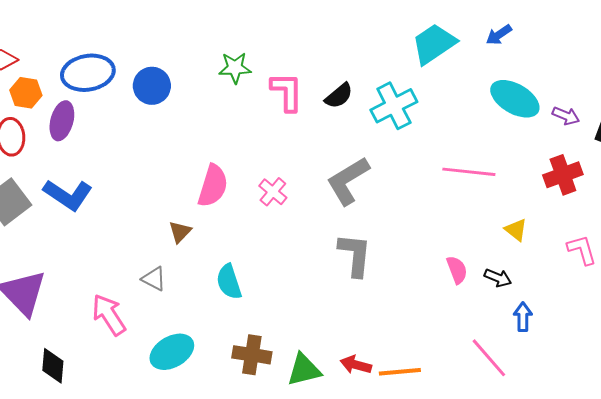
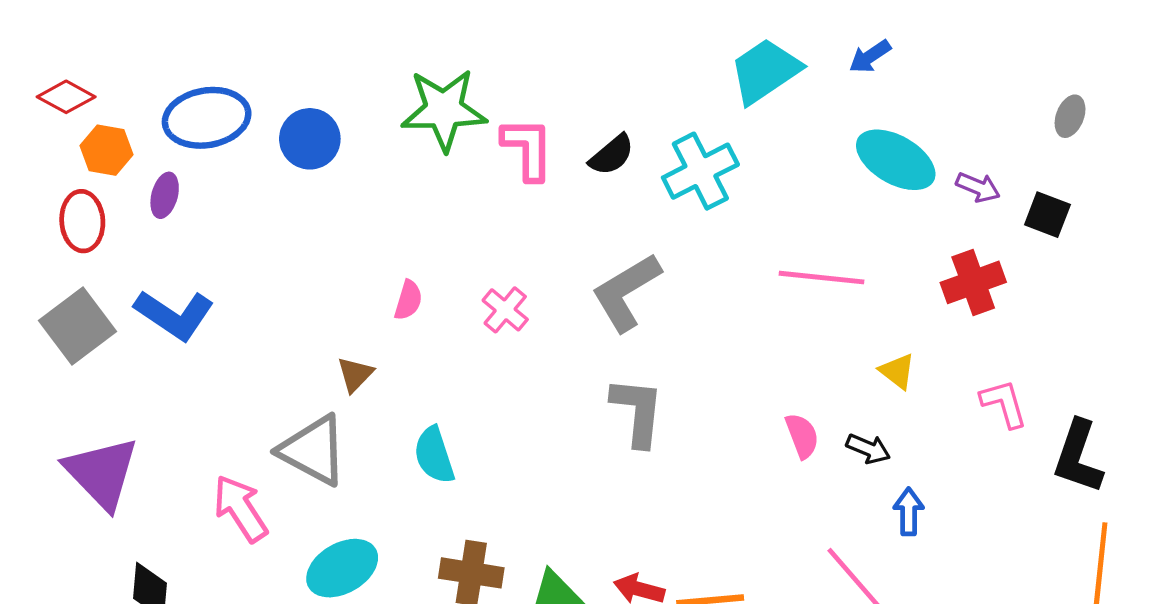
green star: (235, 68) -> (444, 110), size x1.6
purple ellipse: (62, 121) -> (165, 195), size x0.7
pink semicircle: (213, 186) -> (408, 300), size x0.6
gray triangle: (154, 279) -> (313, 450), size x1.8

